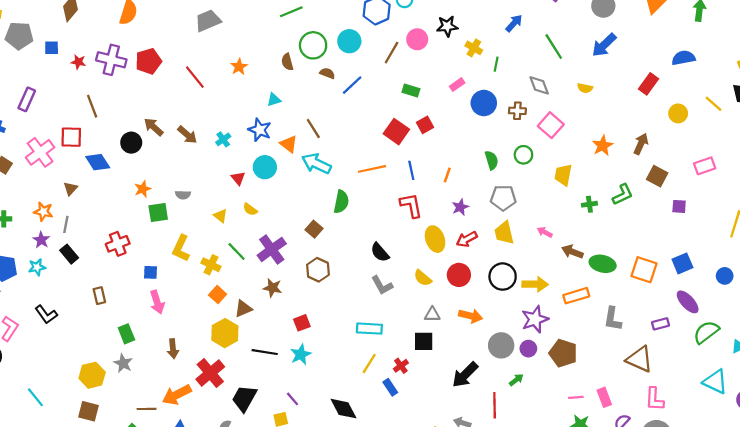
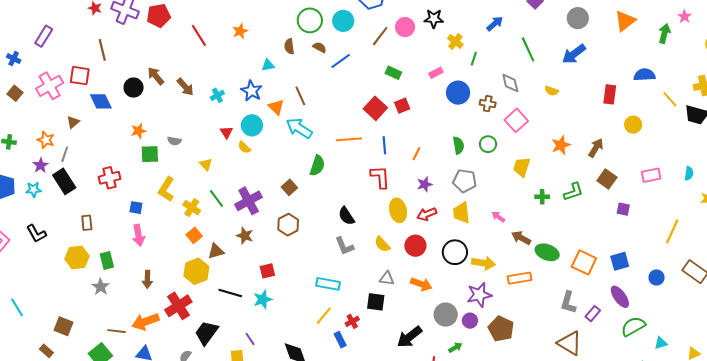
brown semicircle: (287, 62) -> (289, 46), moved
red rectangle: (649, 84) -> (610, 94), turned -36
yellow line: (713, 104) -> (670, 99), moved
yellow semicircle: (250, 209) -> (244, 147), moved
black rectangle: (69, 254) -> (64, 181), size x1.4
gray L-shape: (613, 319) -> (568, 302), moved
purple rectangle: (661, 324) -> (593, 314), turned -42
yellow hexagon: (92, 375) -> (77, 258), moved

